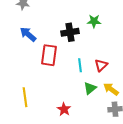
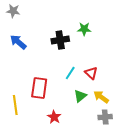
red rectangle: (49, 55) -> (39, 88), moved
cyan line: (80, 65) -> (70, 73), turned 40
red triangle: (101, 65) -> (91, 73), turned -32

